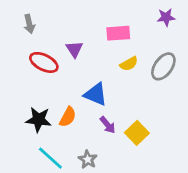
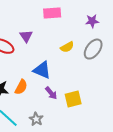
purple star: (166, 17) -> (92, 21), moved
pink rectangle: (118, 33) -> (52, 13), moved
yellow square: (137, 133) -> (73, 99), turned 30

